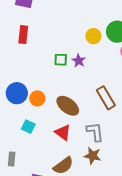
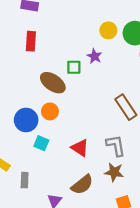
yellow circle: (93, 36) -> (108, 30), moved
purple star: (79, 61) -> (95, 56), moved
blue circle: (17, 93) -> (26, 120), moved
brown ellipse: (68, 106) -> (53, 83), moved

